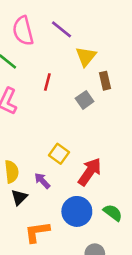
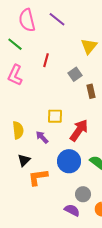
yellow triangle: (86, 56) -> (89, 46), moved
brown rectangle: (105, 81) -> (91, 91), moved
yellow square: (59, 154) -> (55, 116), turned -35
black triangle: (19, 197) -> (24, 160), moved

